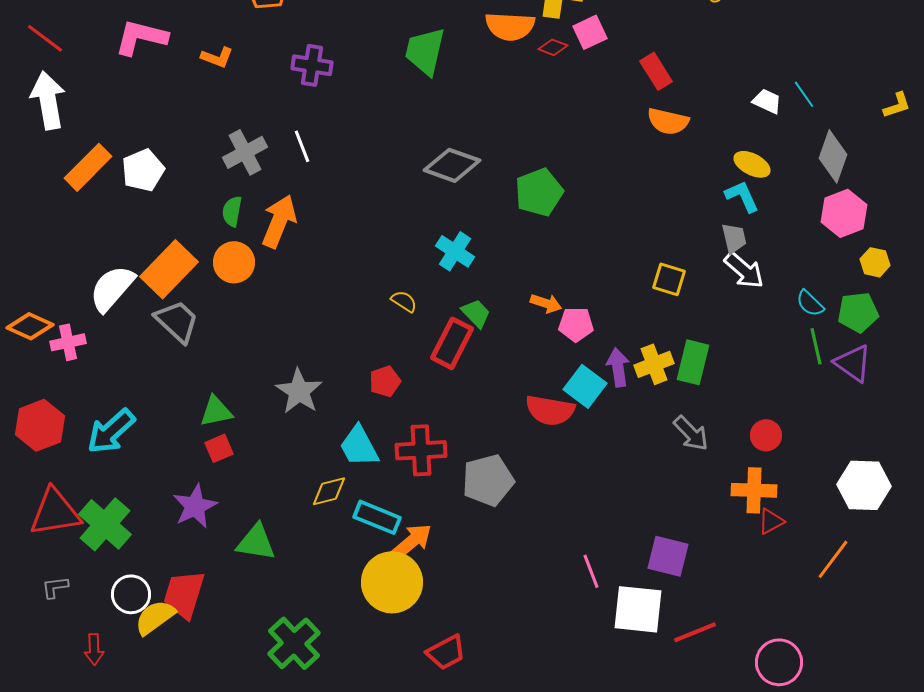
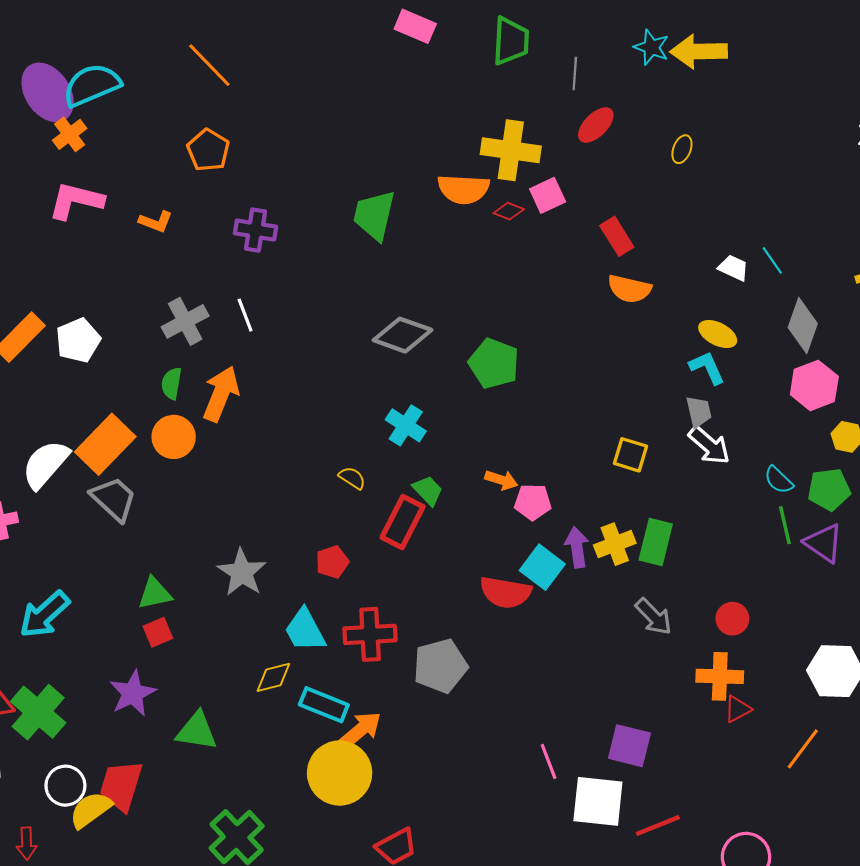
green pentagon: (539, 192) -> (494, 363), turned -30

